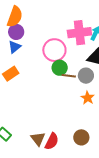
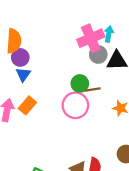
pink circle: (54, 50) -> (75, 105), moved
gray circle: (86, 76) -> (98, 55), moved

